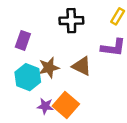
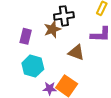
brown star: (49, 68) -> (52, 29), moved

